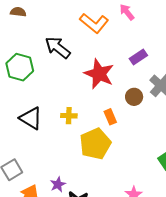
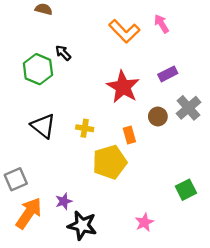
black arrow: (58, 48) -> (63, 53), moved, size x0.6

